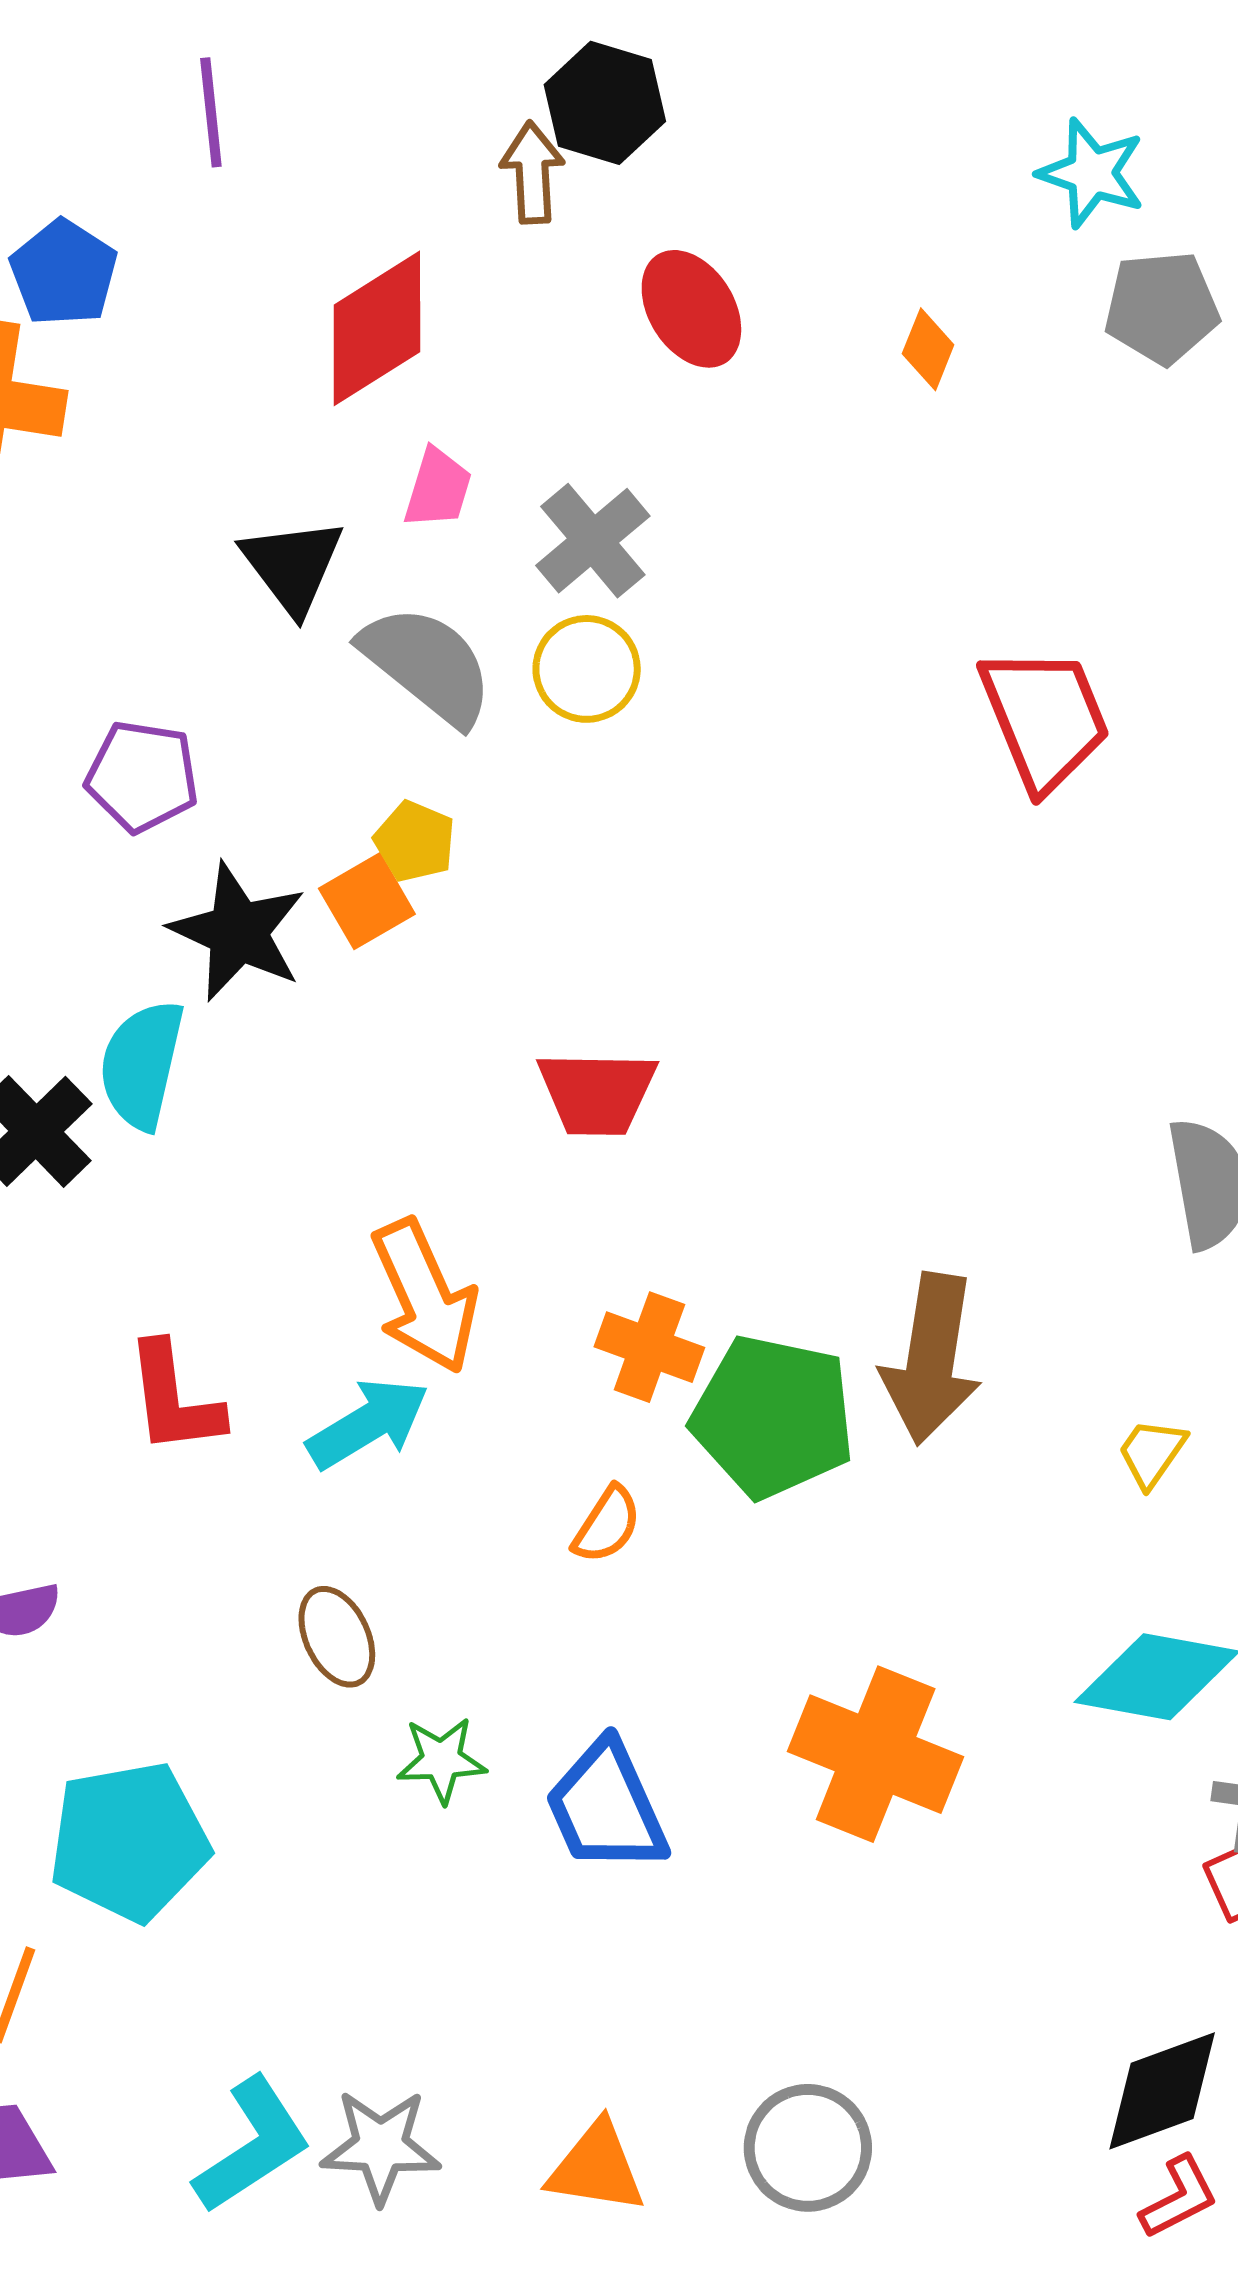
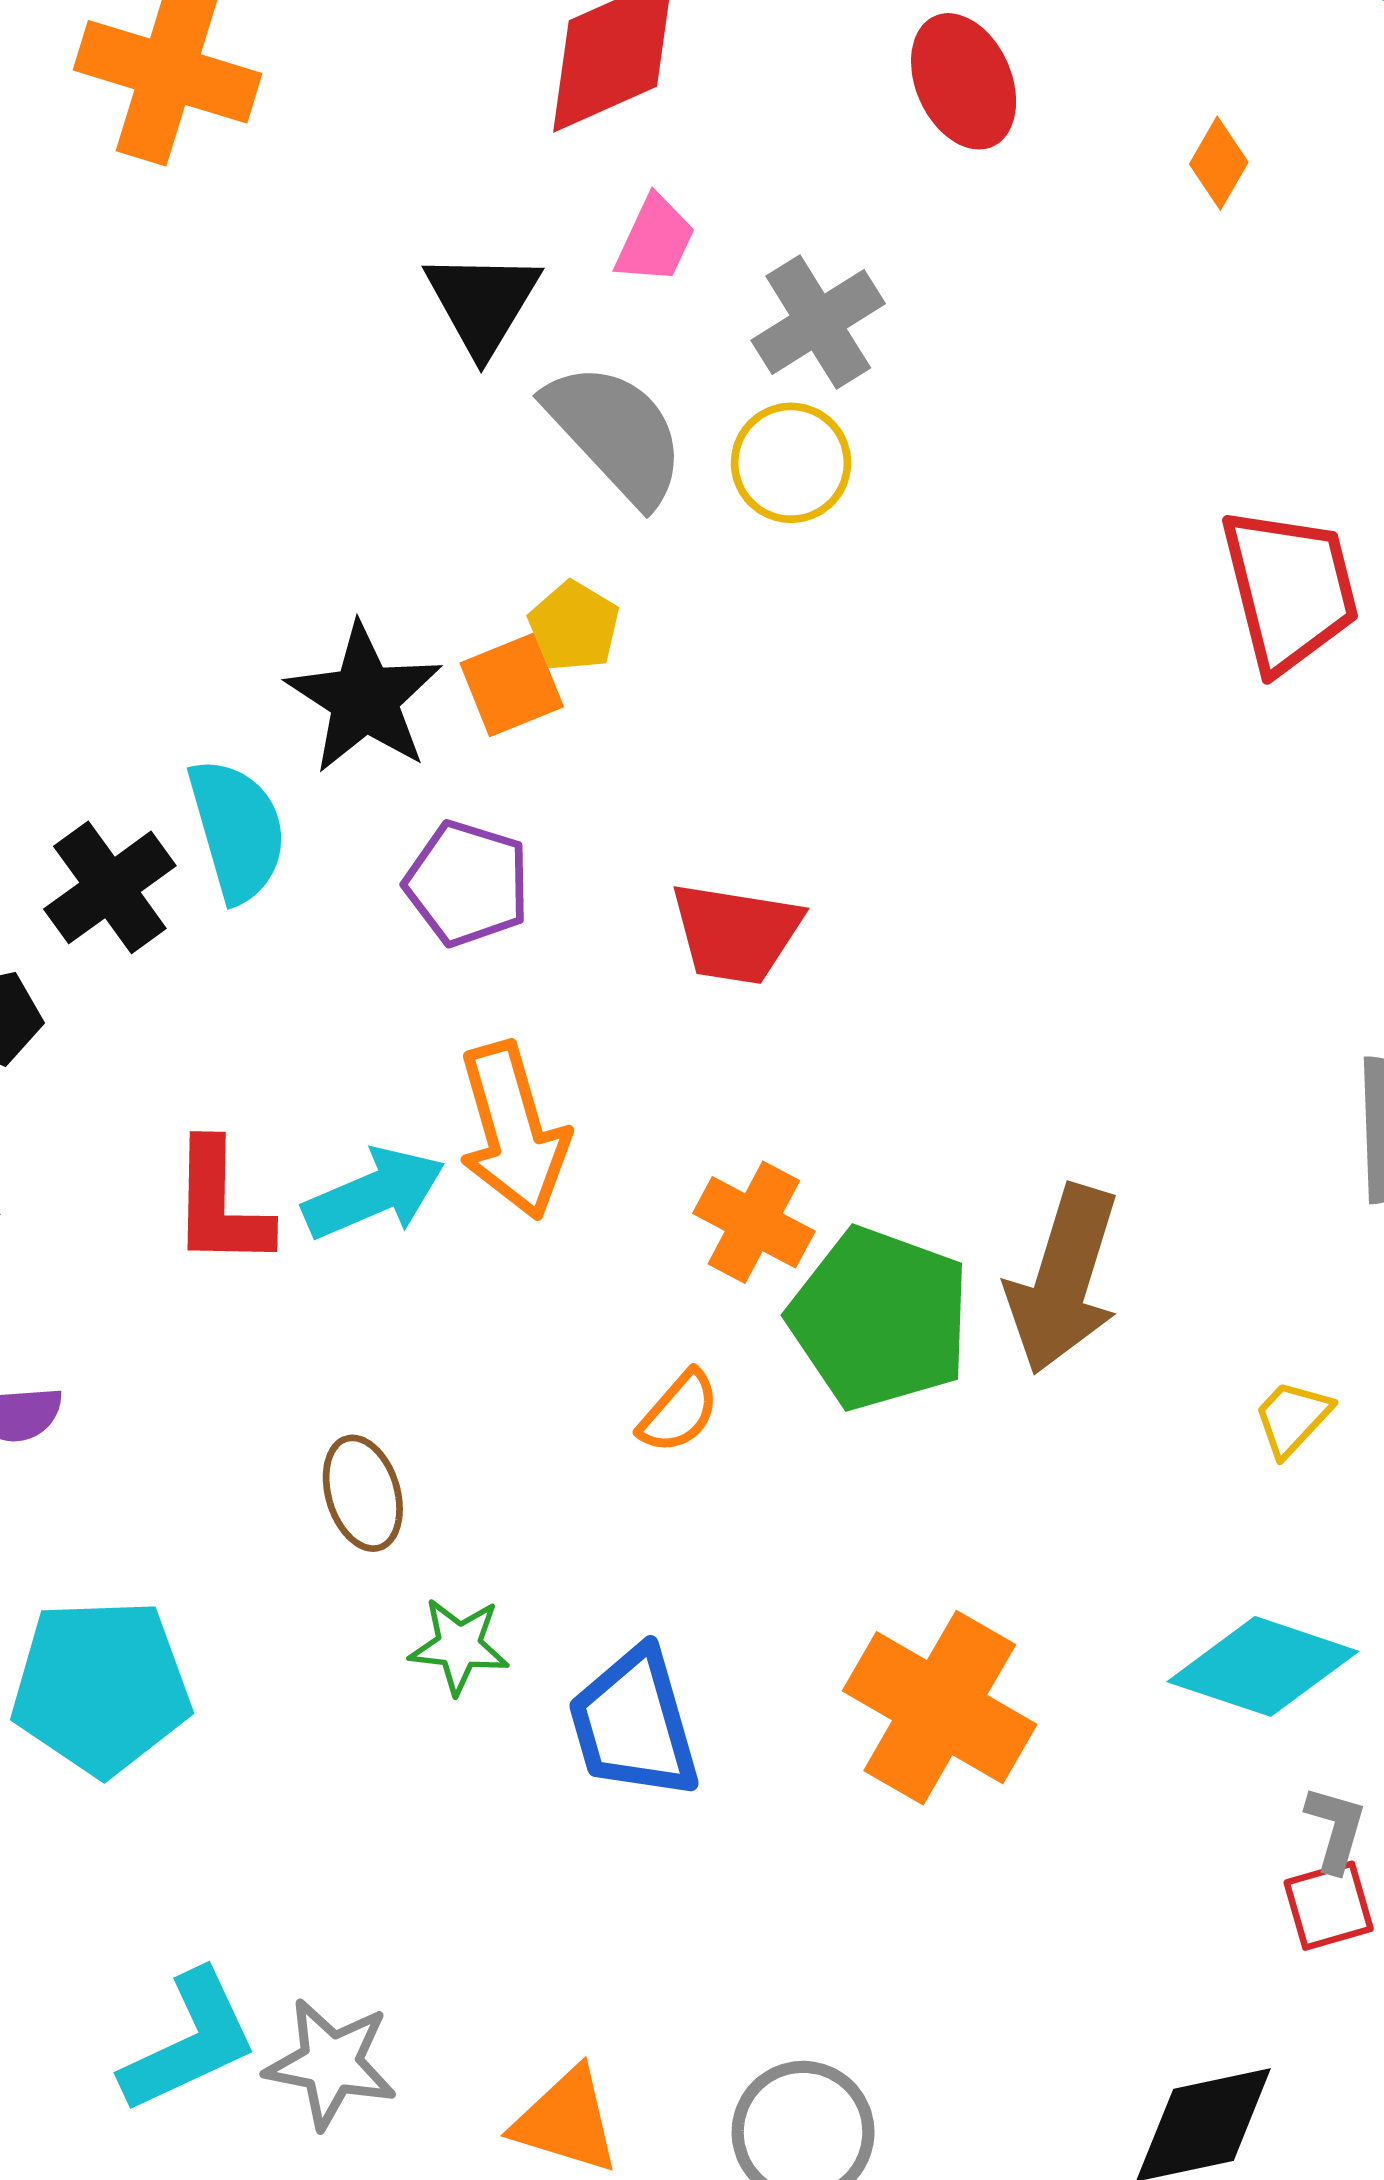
purple pentagon: (142, 776) -> (467, 883), moved
cyan semicircle: (142, 1065) -> (237, 830), turned 143
cyan arrow: (368, 1423) -> (374, 1194), moved

